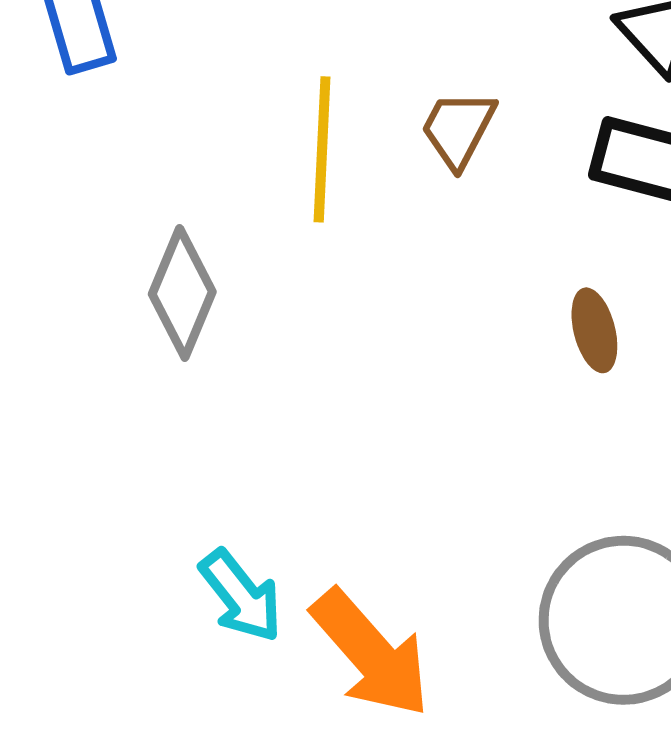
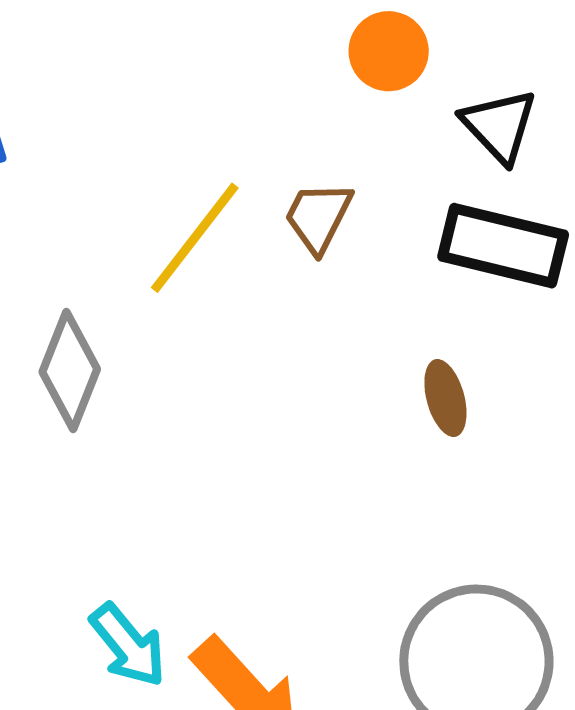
yellow line: (322, 149) -> (195, 238), turned 36

